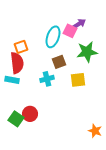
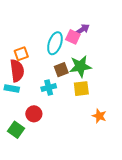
green star: (87, 52) -> (80, 66), moved
red circle: (30, 114) -> (34, 114), moved
orange star: (95, 131) -> (99, 116), moved

